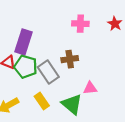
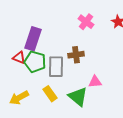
pink cross: (80, 24) -> (86, 22), turned 35
gray rectangle: (48, 72) -> (56, 67), turned 35

